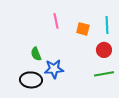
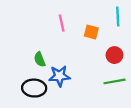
cyan line: (107, 25) -> (118, 17), moved

